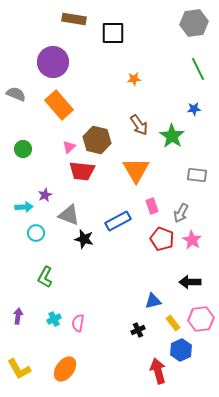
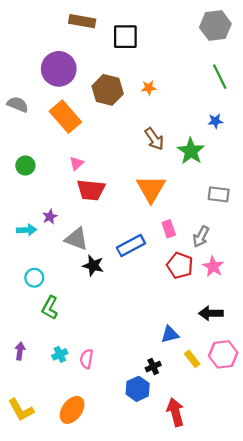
brown hexagon: (97, 140) -> (108, 90), moved
cyan circle: (36, 233) -> (34, 278), moved
blue hexagon: (181, 350) -> (138, 389), moved

